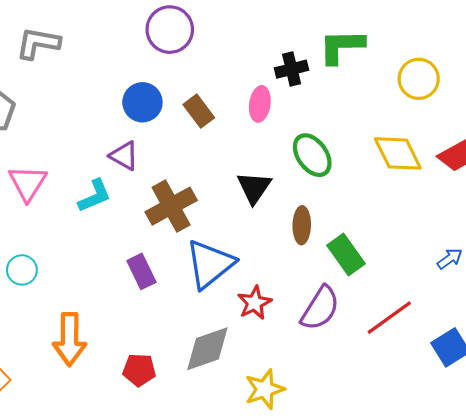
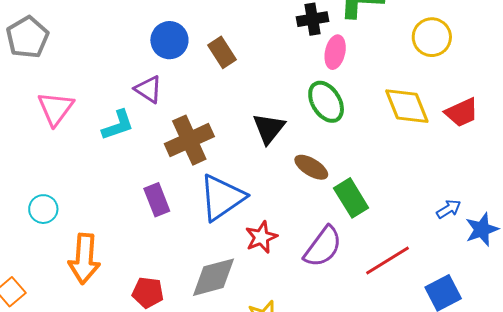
pink ellipse: (260, 104) -> (335, 52), moved
brown ellipse: (302, 225) -> (311, 167), turned -64
cyan circle: (22, 270) -> (43, 209), moved

